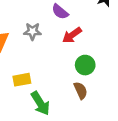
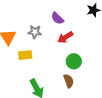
yellow rectangle: (22, 80) -> (25, 55), moved

